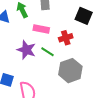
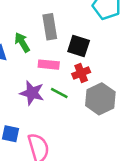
black square: (84, 16) -> (79, 46), moved
gray hexagon: (70, 71) -> (100, 99), moved

